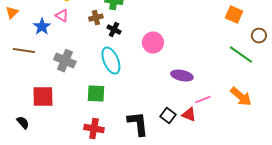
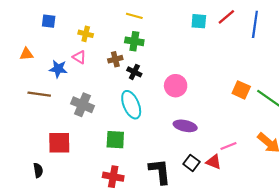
orange triangle: (12, 13) -> (26, 54), turned 40
orange square: (234, 15) -> (241, 90), moved
blue star: (42, 27) -> (58, 69), turned -30
purple ellipse: (182, 76) -> (185, 126), moved
black semicircle: (23, 123) -> (38, 170), turned 32

